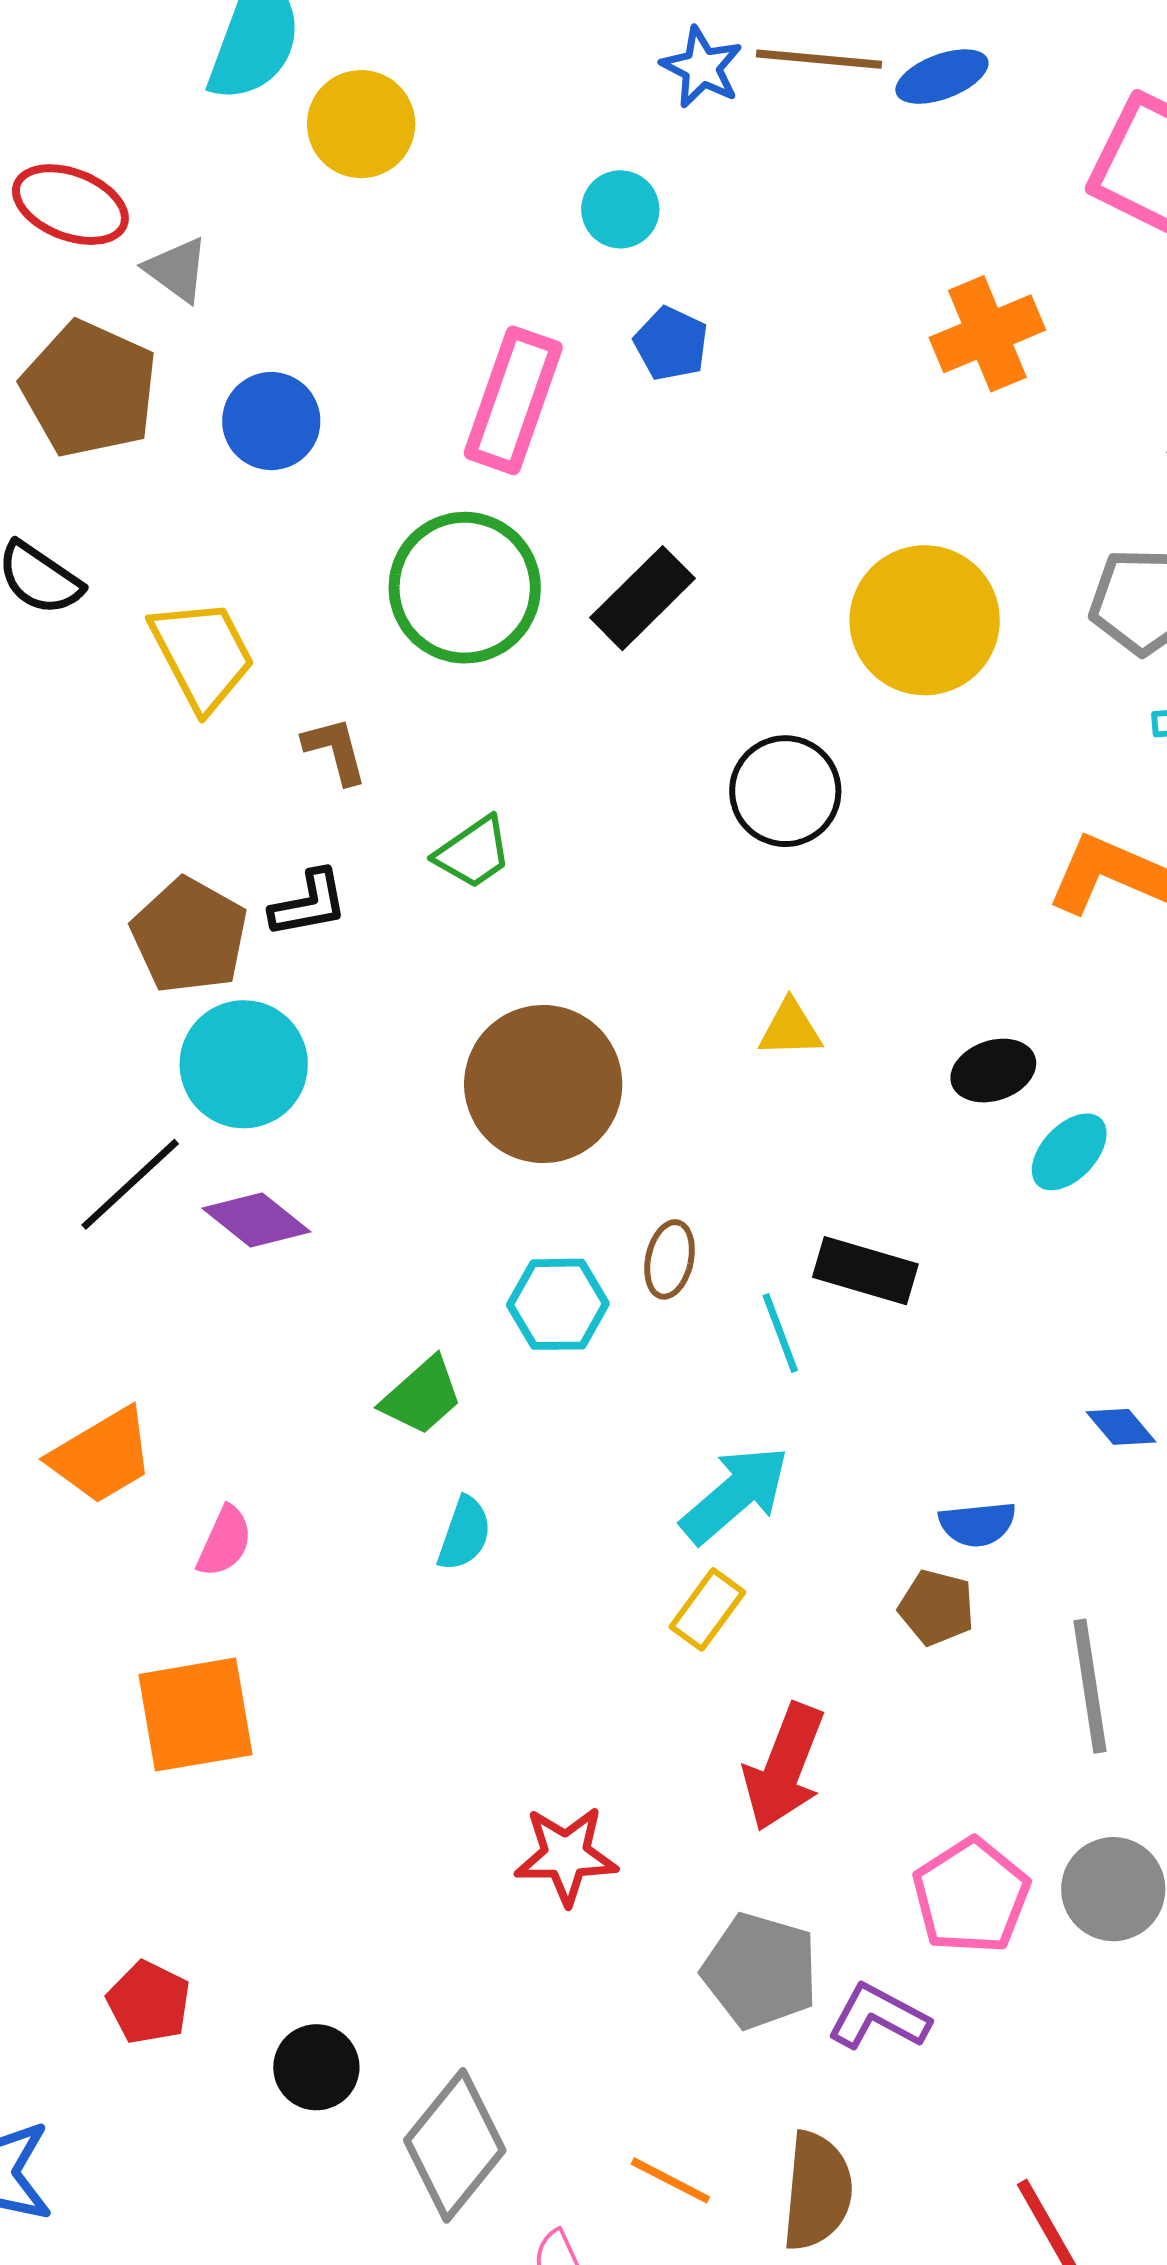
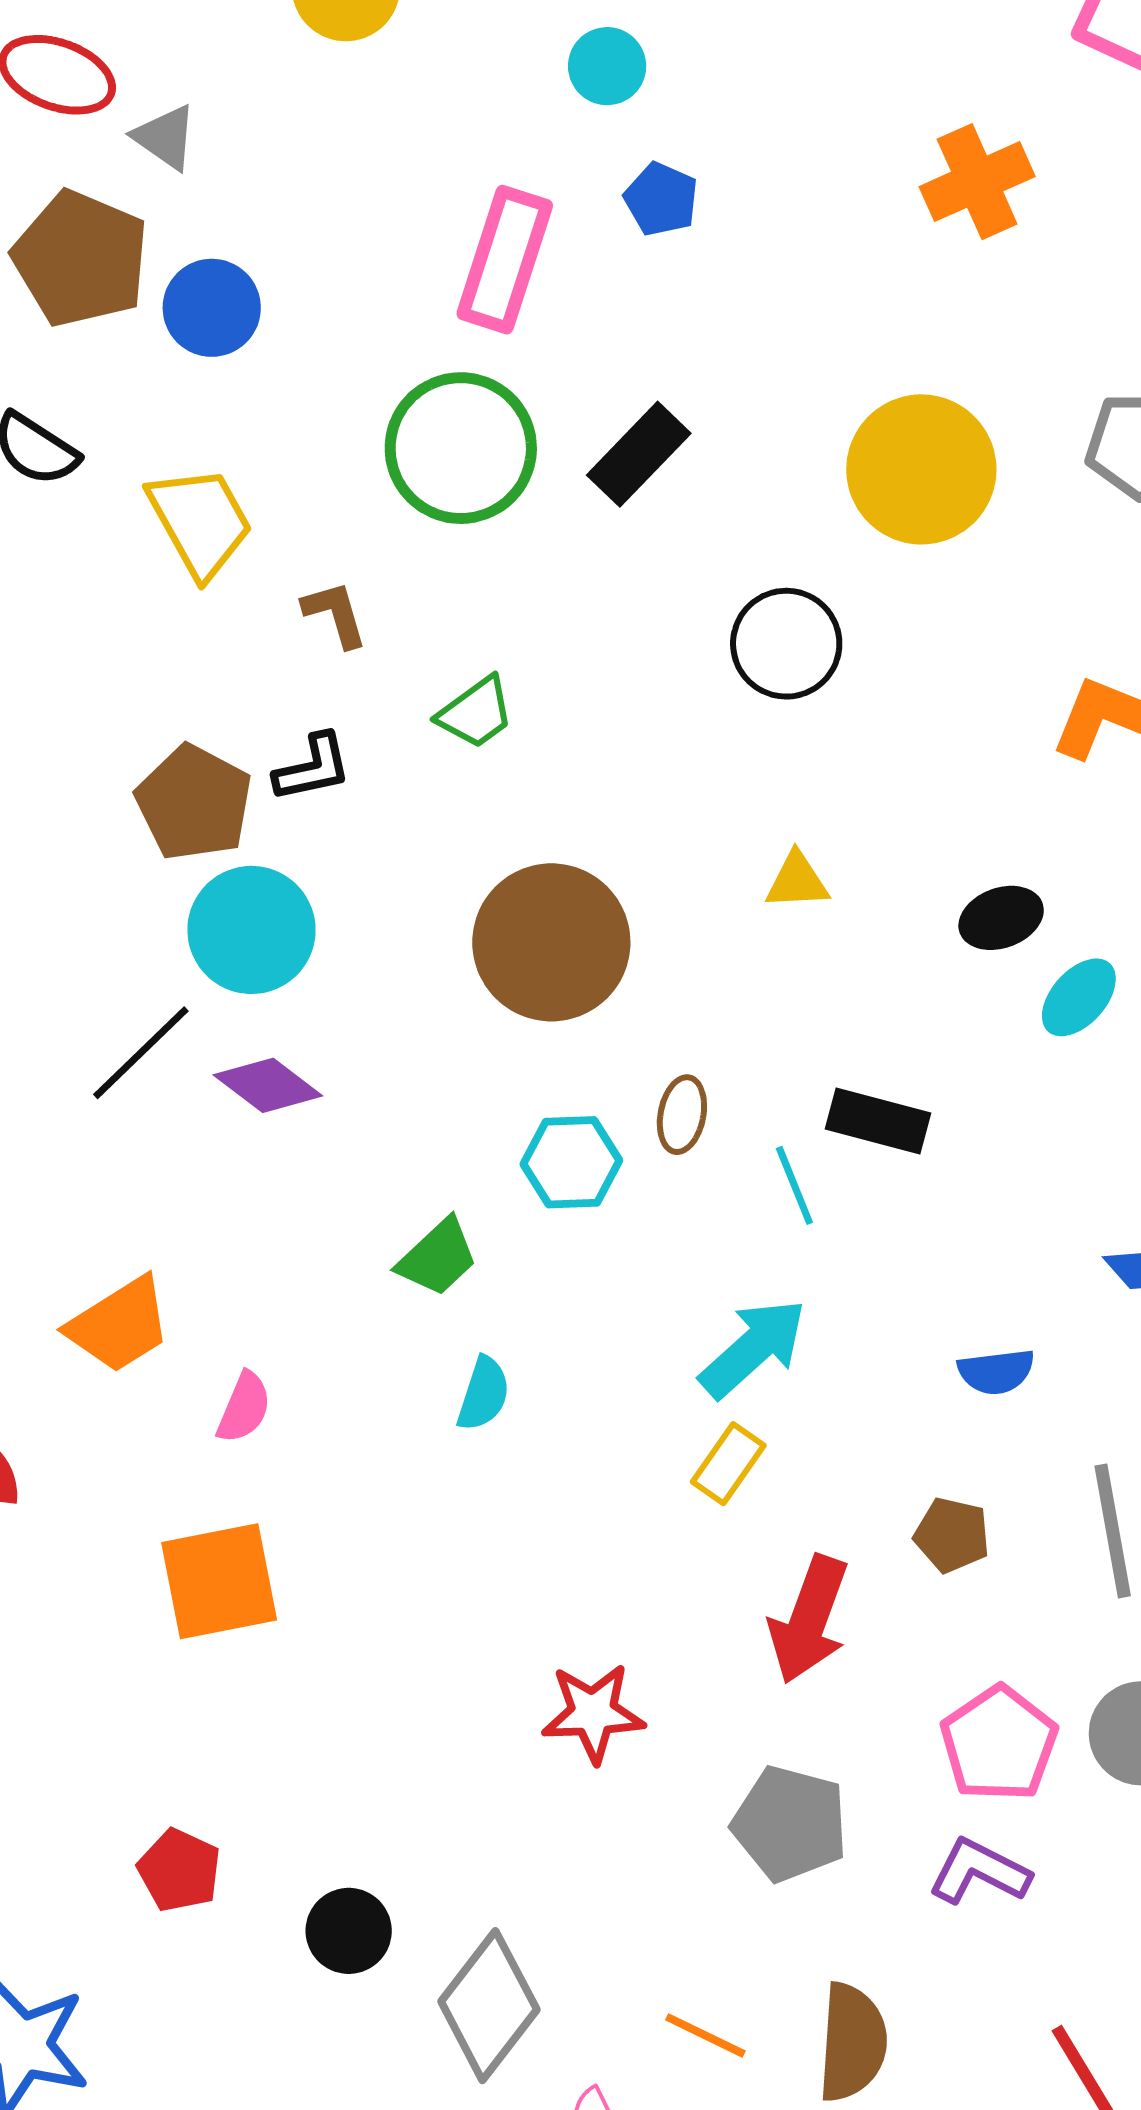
blue circle: (271, 421) -> (212, 308), moved
brown pentagon: (937, 1608) -> (952, 1535), moved
purple L-shape: (878, 2017) -> (979, 1872), moved

